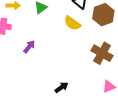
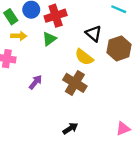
brown cross: (102, 53) -> (75, 83), moved

